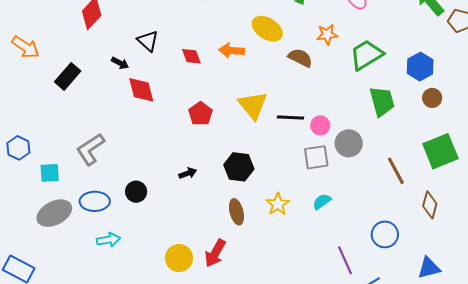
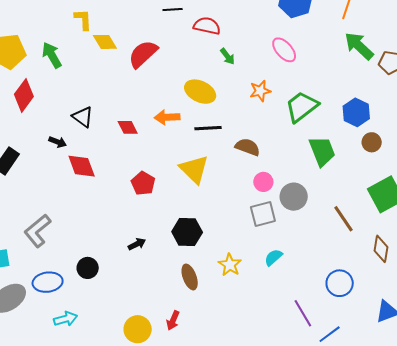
brown semicircle: (300, 58) -> (248, 147), moved
black line: (290, 117) -> (208, 128), moved
red arrow: (215, 253) -> (173, 320), size x0.7

